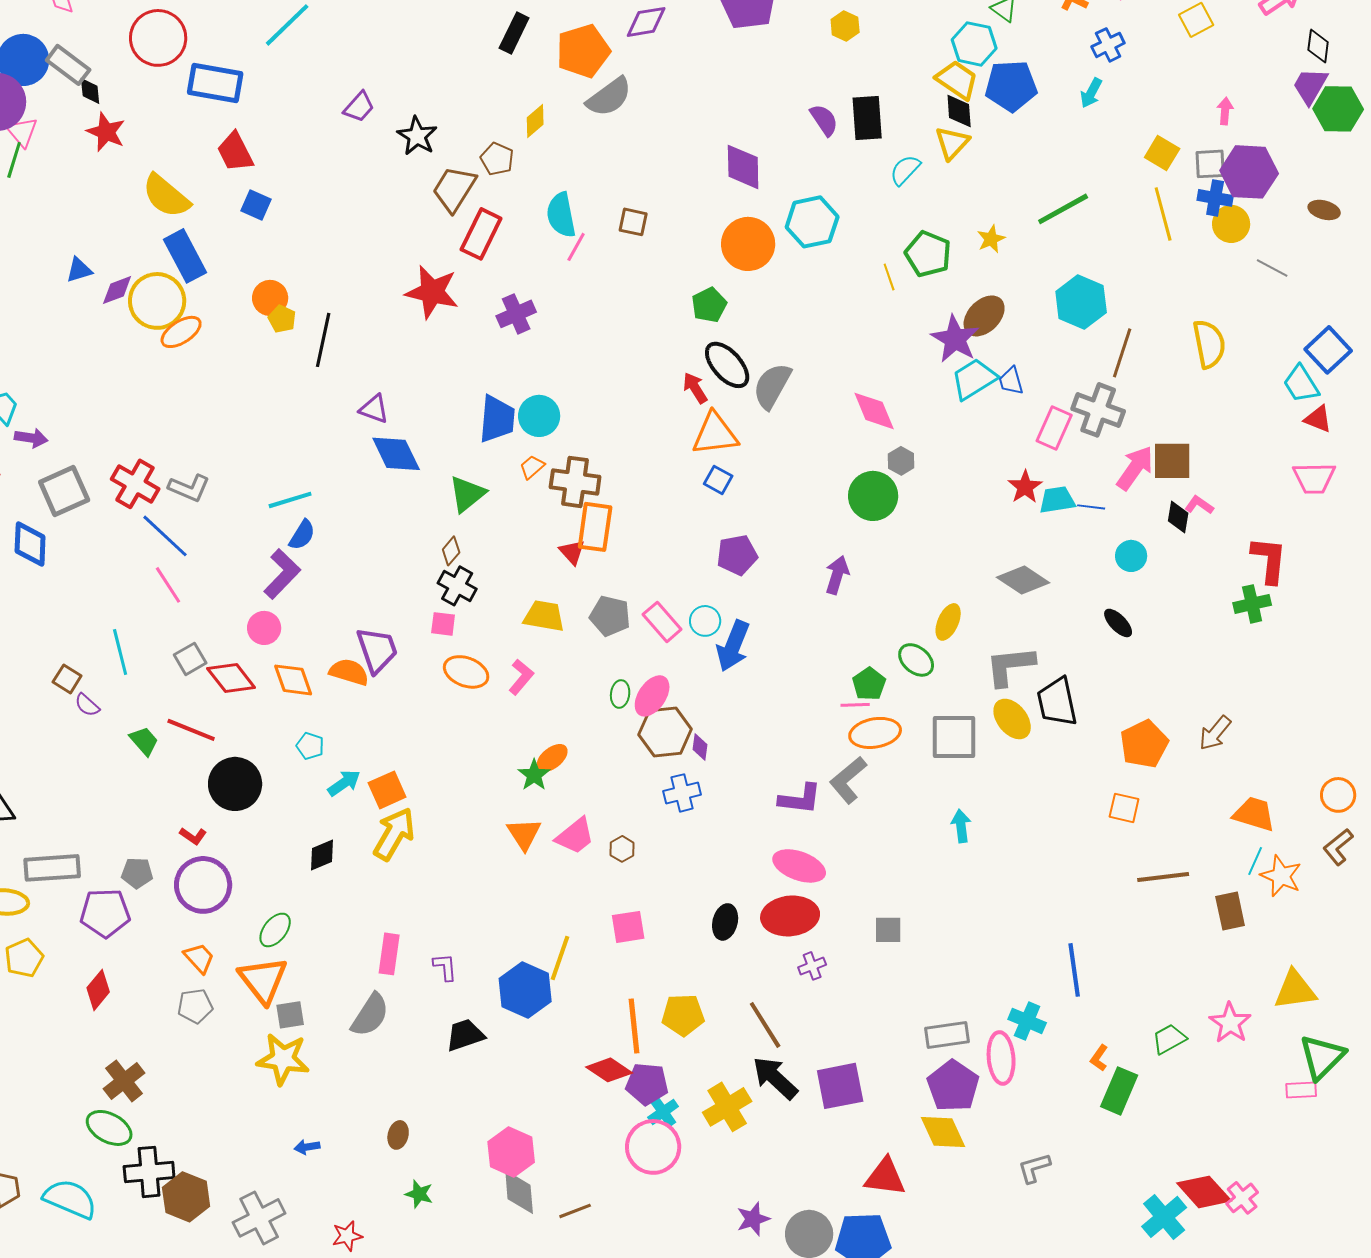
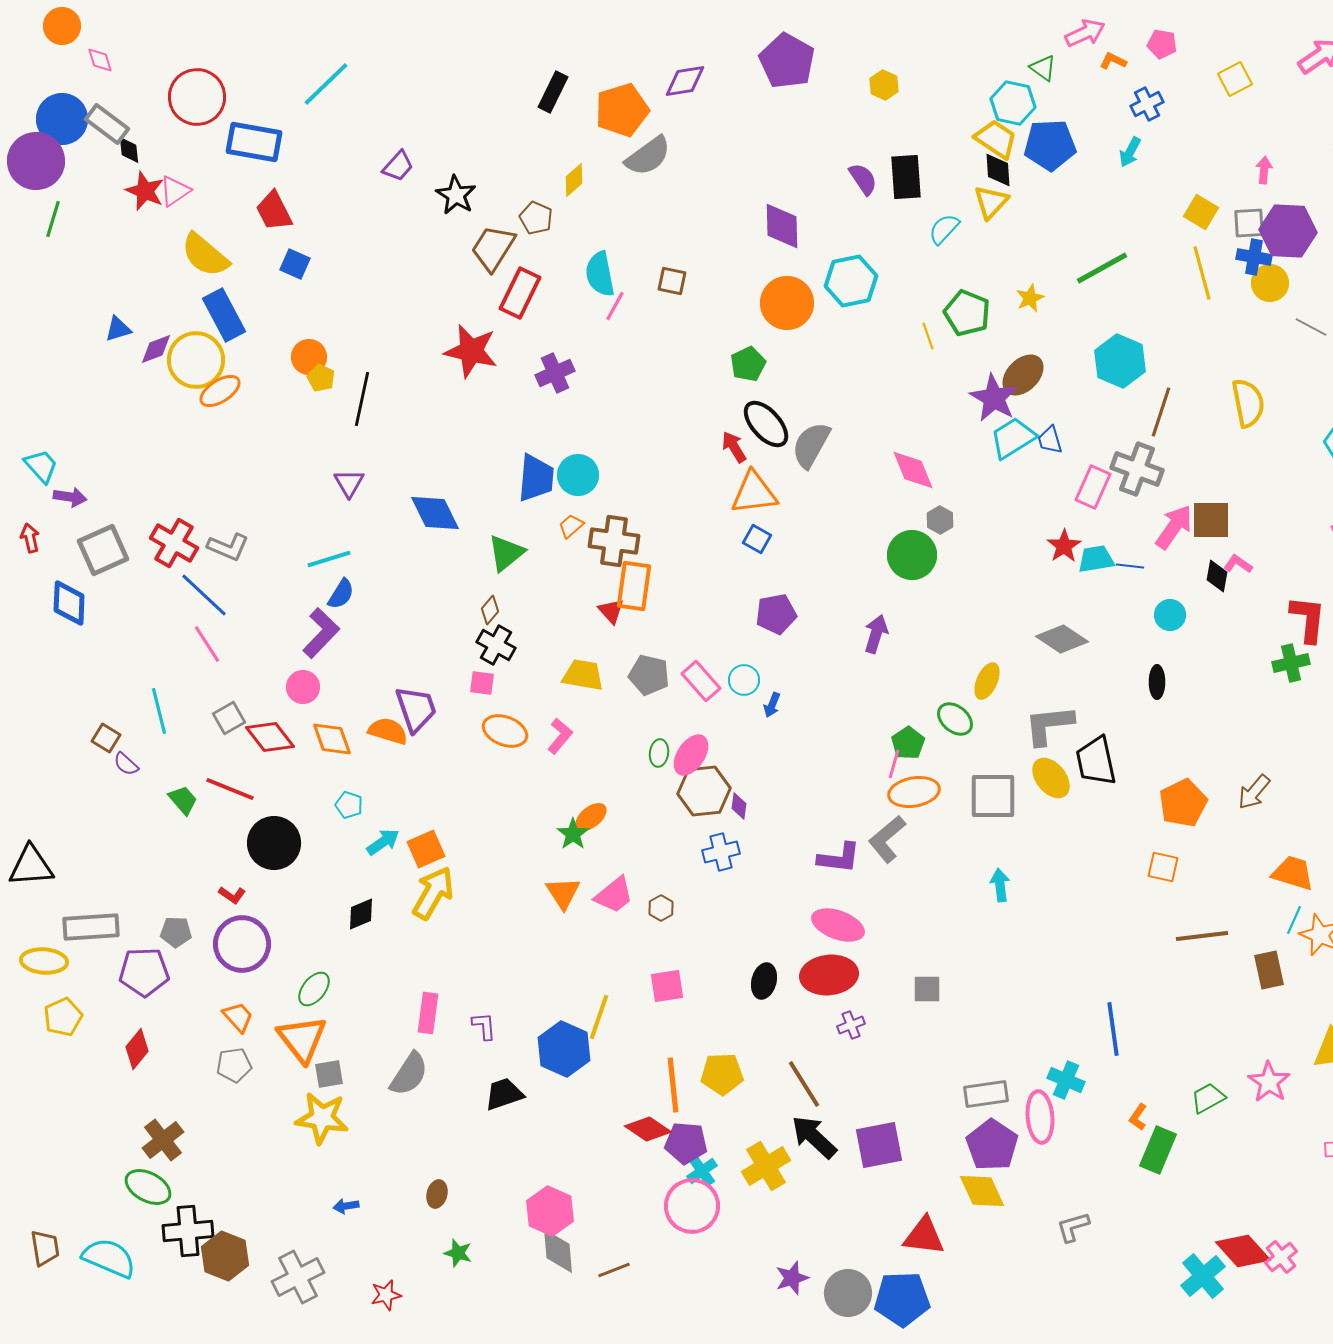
pink triangle: (22, 132) -> (175, 191), moved, turned 36
purple triangle: (374, 409) -> (349, 483), moved, turned 40
black ellipse: (1118, 623) -> (1157, 682), turned 44
blue arrow: (733, 646) -> (772, 705), size x0.5
pink line: (855, 705) -> (894, 764), turned -72

